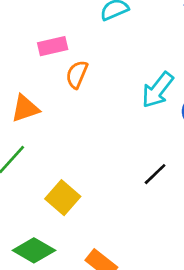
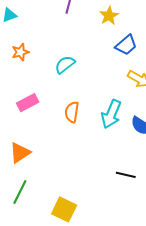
orange semicircle: (77, 74) -> (72, 112), moved
black line: (155, 174) -> (126, 175), turned 72

